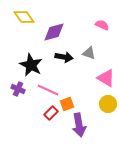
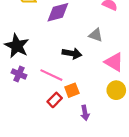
black arrow: (64, 57) -> (72, 53), moved
black star: (31, 65) -> (17, 46), moved
purple arrow: (79, 125) -> (85, 113), size x0.6

